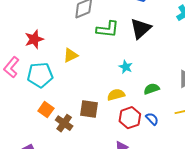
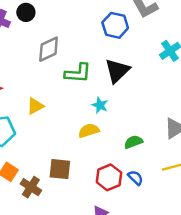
cyan star: (126, 67) -> (100, 105), moved
yellow semicircle: (116, 95) -> (89, 131), moved

